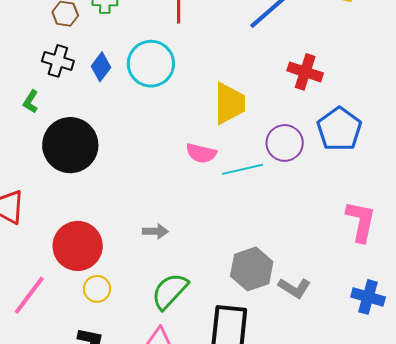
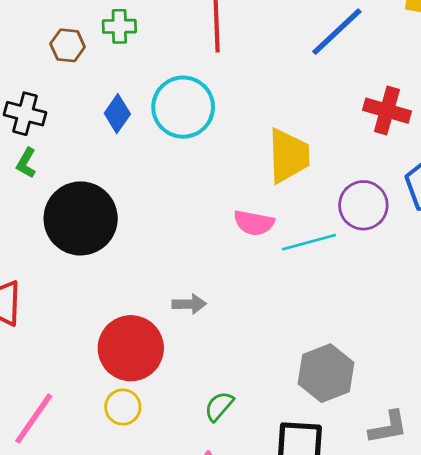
black cross: (58, 61) -> (25, 114), moved
gray arrow: (155, 231) -> (189, 304), moved
red circle: (78, 246) -> (131, 348), moved
gray L-shape: (294, 288) -> (388, 427), moved, turned -40
green semicircle: (170, 291) -> (219, 406), size x0.6

